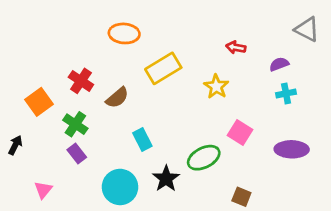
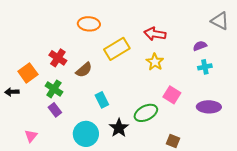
red arrow: (236, 47) -> (155, 34), moved, size x1.5
black arrow: (15, 145) -> (12, 92), moved, turned -120

